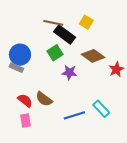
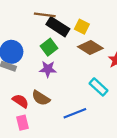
yellow square: (86, 22) -> (82, 27), moved
purple star: (69, 72) -> (48, 69), moved
cyan rectangle: (101, 109) -> (99, 87), moved

